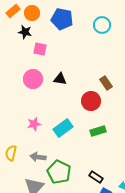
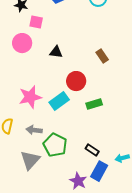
pink circle: (33, 79) -> (22, 43), moved
red circle: (91, 101) -> (76, 81), moved
pink star: (34, 124) -> (30, 97), size x1.6

